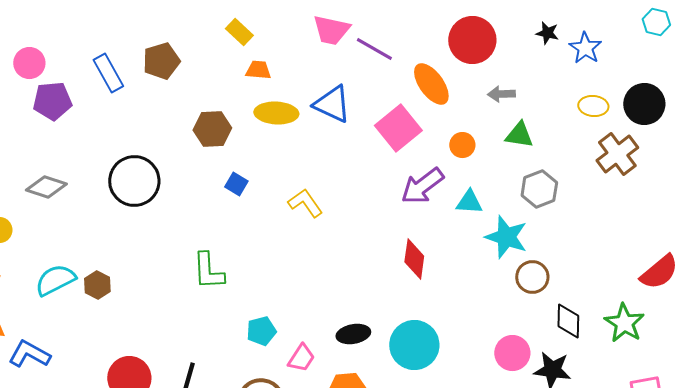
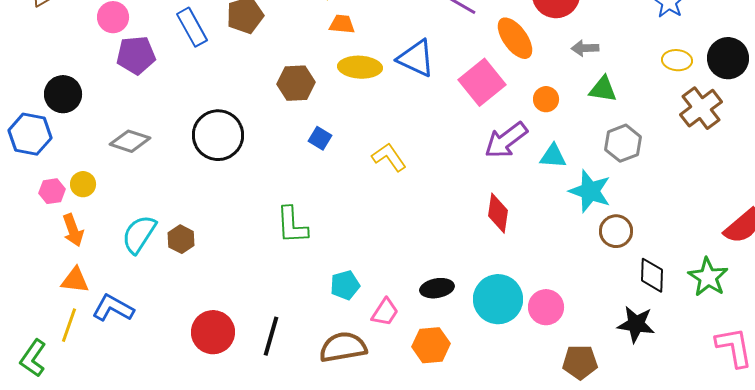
cyan semicircle: (55, 280) -> (139, 234), turned -30
pink circle: (512, 353) -> (546, 307), moved

